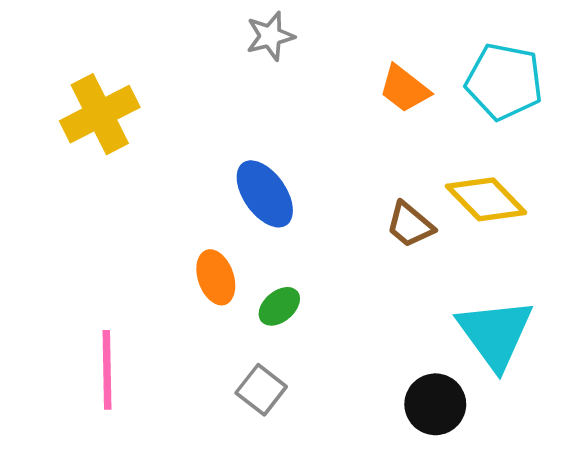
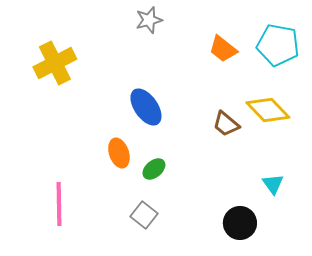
cyan triangle: (495, 334) -> (273, 184), size x0.5

